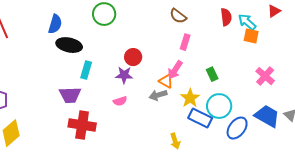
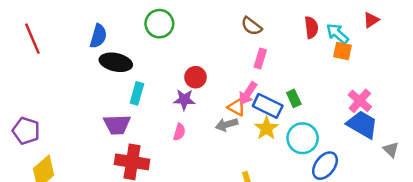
pink semicircle: (120, 101) -> (179, 132), turned -56
blue trapezoid: (267, 116) -> (362, 125), moved
blue rectangle: (200, 118) -> (268, 106), moved

